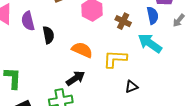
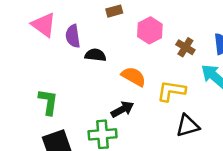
black semicircle: (48, 35) -> (95, 55), turned -78
black triangle: (131, 87) -> (188, 126), size x1.5

